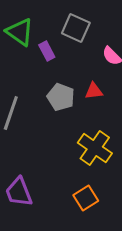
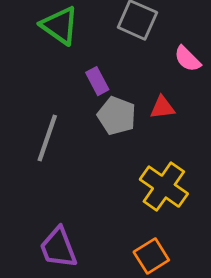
purple rectangle: (47, 51) -> (97, 81), moved

